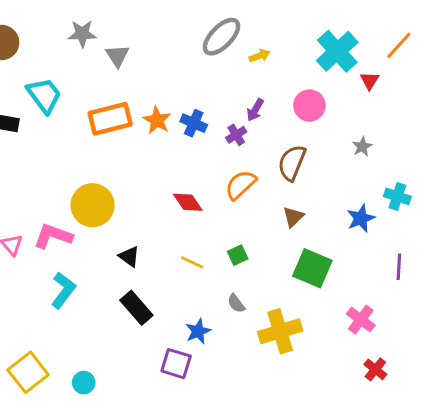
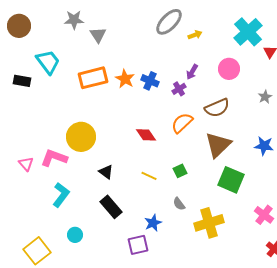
brown semicircle: (292, 163) -> (217, 108), turned -135
brown triangle: (293, 217) -> (218, 145), size x1.8
blue star: (361, 218) -> (264, 146), turned 30
purple square: (176, 364) -> (138, 245), turned -30
cyan circle: (84, 383) -> (75, 235), moved

